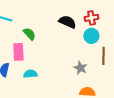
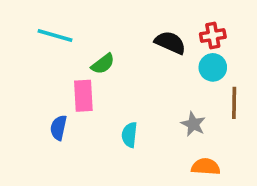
green semicircle: (29, 34) -> (103, 64), turned 96
cyan semicircle: (30, 74) -> (129, 135), moved, turned -80

